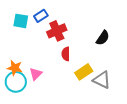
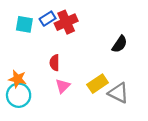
red cross: (57, 31) -> (66, 22), moved
red semicircle: (66, 54) -> (55, 63), moved
pink triangle: (36, 74) -> (63, 86), moved

